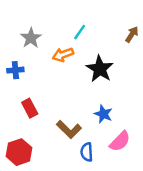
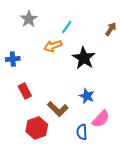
gray star: (31, 38) -> (29, 19), moved
red hexagon: (19, 152) -> (37, 128), moved
blue semicircle: (87, 152) -> (82, 132), moved

